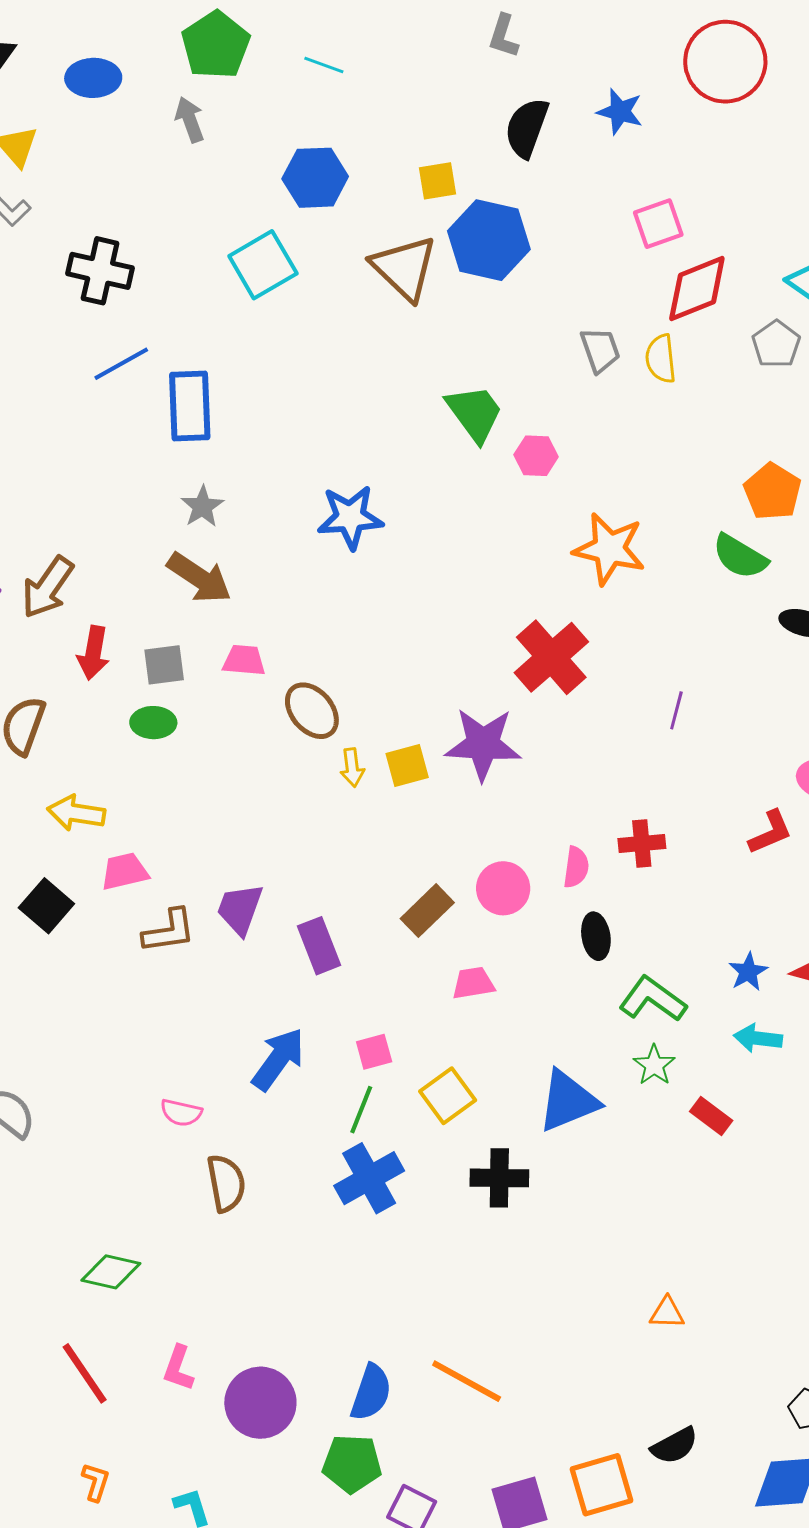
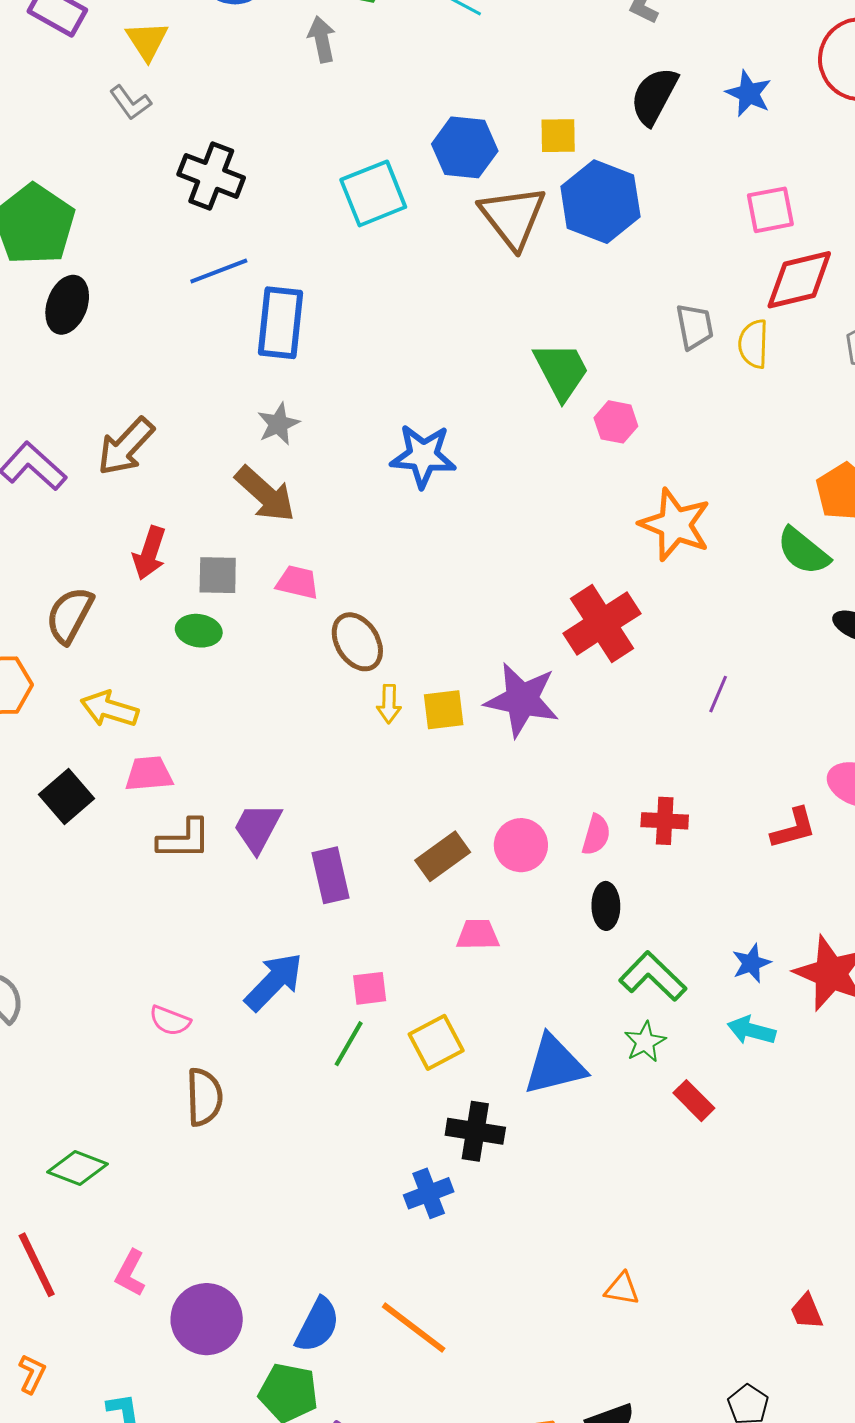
blue hexagon: (315, 178) -> (465, 147), moved
brown arrow: (48, 587) -> (126, 446), moved
blue cross: (369, 1178) -> (429, 1193), moved, size x0.7

